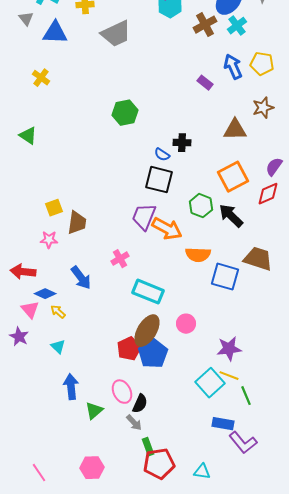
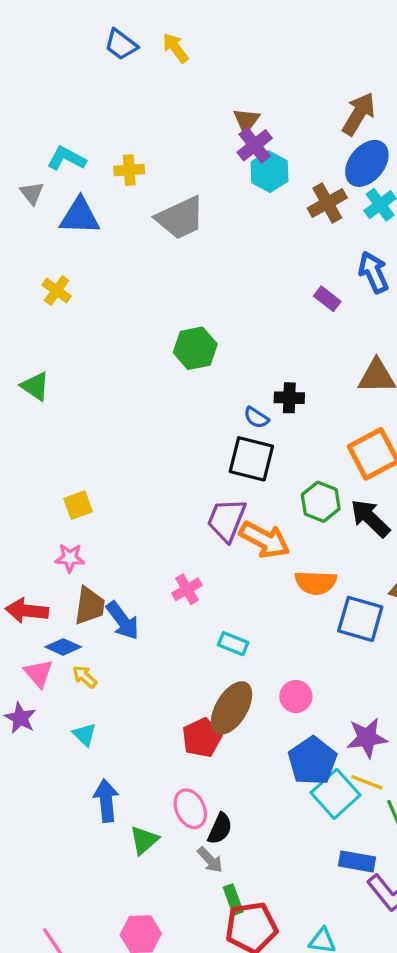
brown trapezoid: (77, 223) -> (90, 606), moved
cyan rectangle: (148, 292) -> (233, 644), size x0.6
blue pentagon: (153, 354) -> (312, 761), moved

